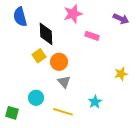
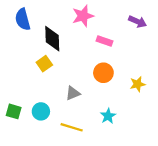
orange circle: (59, 62) -> (103, 73), moved
gray triangle: (64, 82) -> (73, 93), turned 48
green square: (12, 113) -> (14, 111), moved

